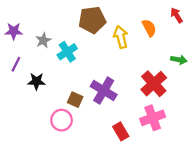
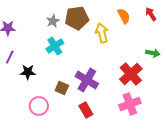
orange semicircle: (149, 28) -> (124, 16), moved
gray star: (43, 40) -> (53, 21), moved
pink circle: (62, 120) -> (39, 106), moved
red rectangle: (121, 131) -> (86, 110), moved

